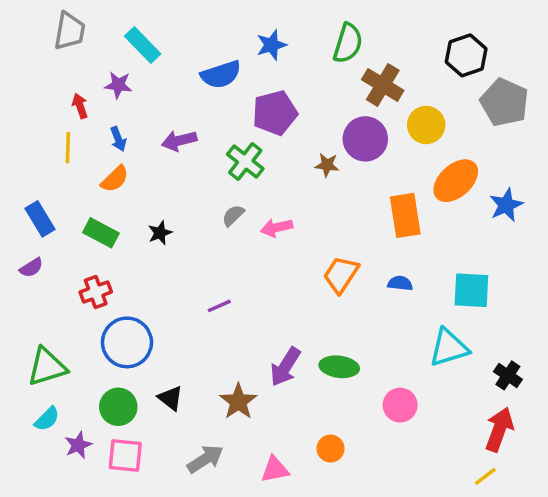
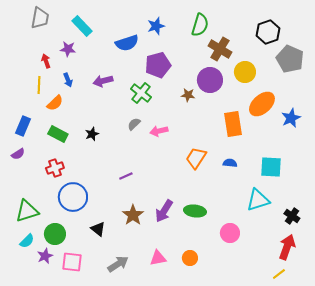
orange semicircle: (115, 179) -> (55, 103), moved
blue rectangle: (40, 219) -> (23, 126), turned 54
brown star: (238, 402) -> (133, 215), moved
green circle: (118, 407) -> (55, 234), moved
pink triangle: (275, 469) -> (158, 258), moved

